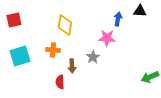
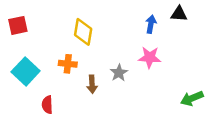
pink star: (107, 38) -> (150, 57), moved
cyan square: (20, 56) -> (26, 71), turned -30
red semicircle: (60, 82) -> (47, 105), moved

